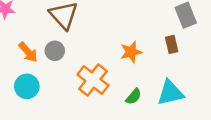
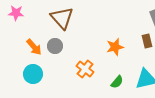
orange cross: (93, 80) -> (85, 69), size x0.7

